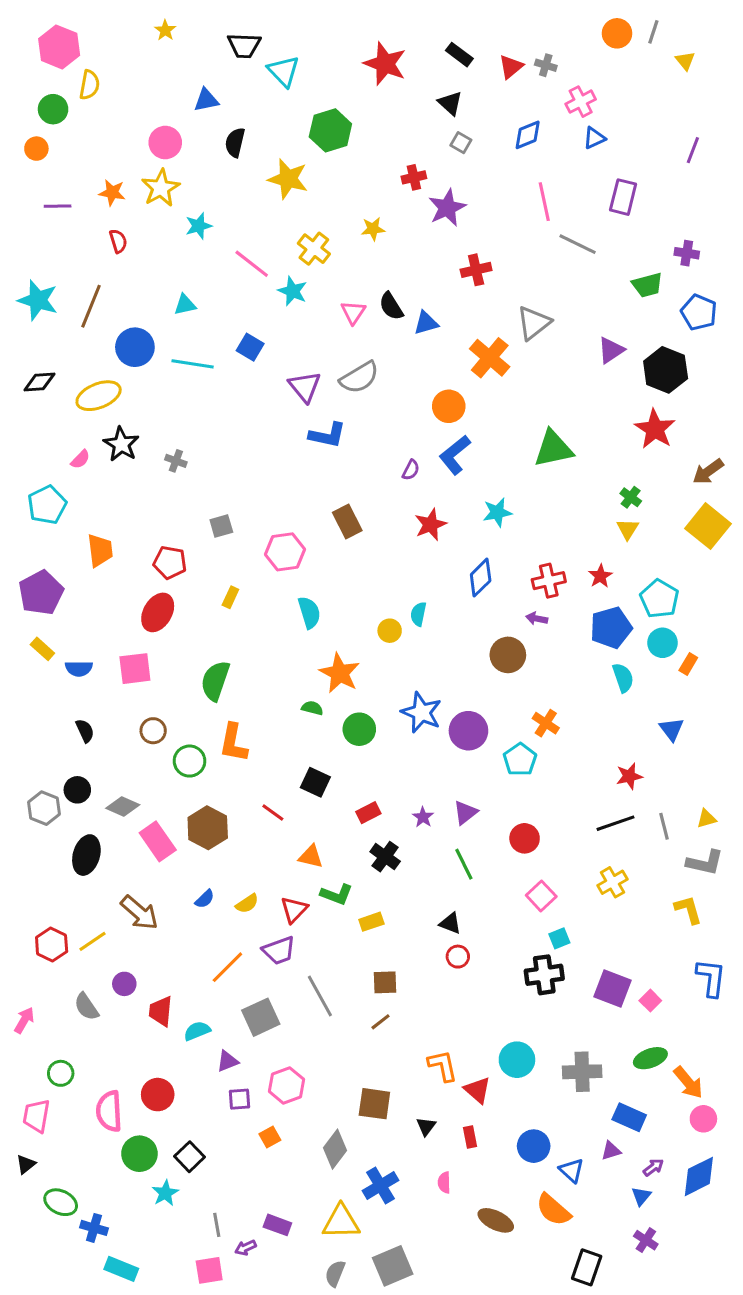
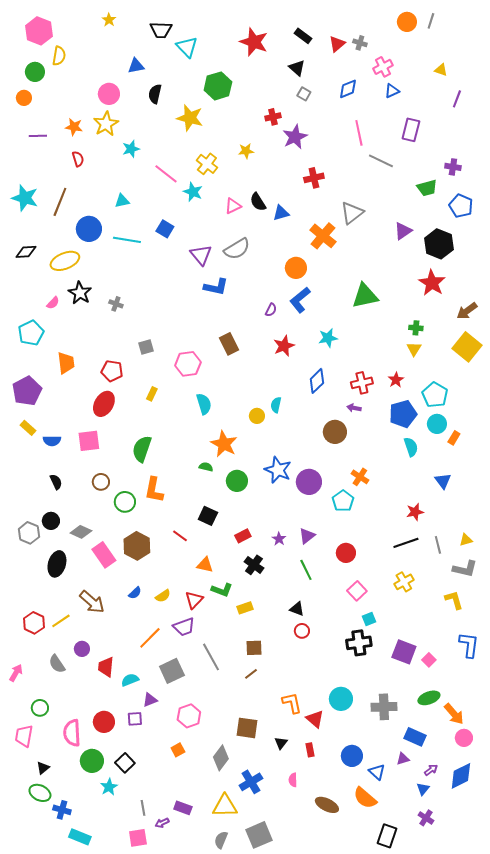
yellow triangle: (685, 61) -> (441, 70), moved, turned -32
pink triangle: (353, 312) -> (233, 206), turned 30
green cross: (631, 497) -> (416, 328), turned -32
purple square: (240, 1099) -> (135, 719), moved
black triangle: (26, 1164) -> (43, 768), moved

